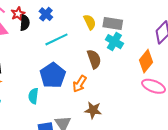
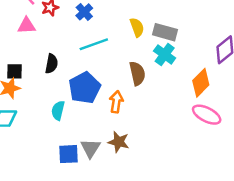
black semicircle: (25, 23) -> (52, 64), moved
orange arrow: (80, 84) -> (116, 102), turned 150
brown star: (93, 110) -> (119, 142), moved

